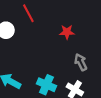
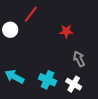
red line: (28, 13) -> (31, 14), turned 66

